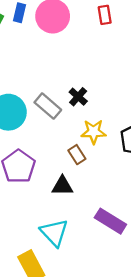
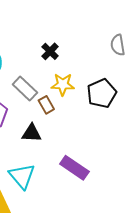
gray rectangle: (48, 106) -> (25, 88), moved

